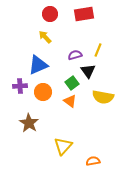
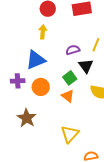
yellow arrow: (45, 37) -> (43, 32), turned 48
yellow triangle: (63, 146) -> (70, 134), moved

